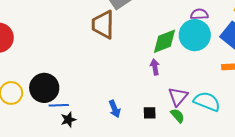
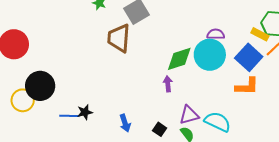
black circle: (44, 88) -> (40, 86), moved
purple triangle: (178, 97) -> (189, 115), turned 30
black square: (150, 113) -> (160, 129), turned 32
black star: (68, 120) -> (85, 112), moved

